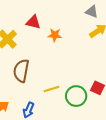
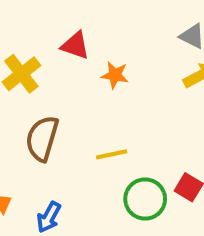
yellow line: (51, 89) -> (112, 154), moved

